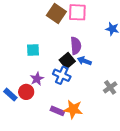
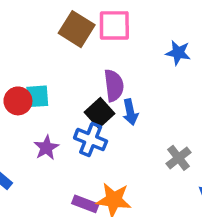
blue arrow: (84, 61) -> (130, 112), turned -120
red circle: (26, 92) -> (18, 101), moved

